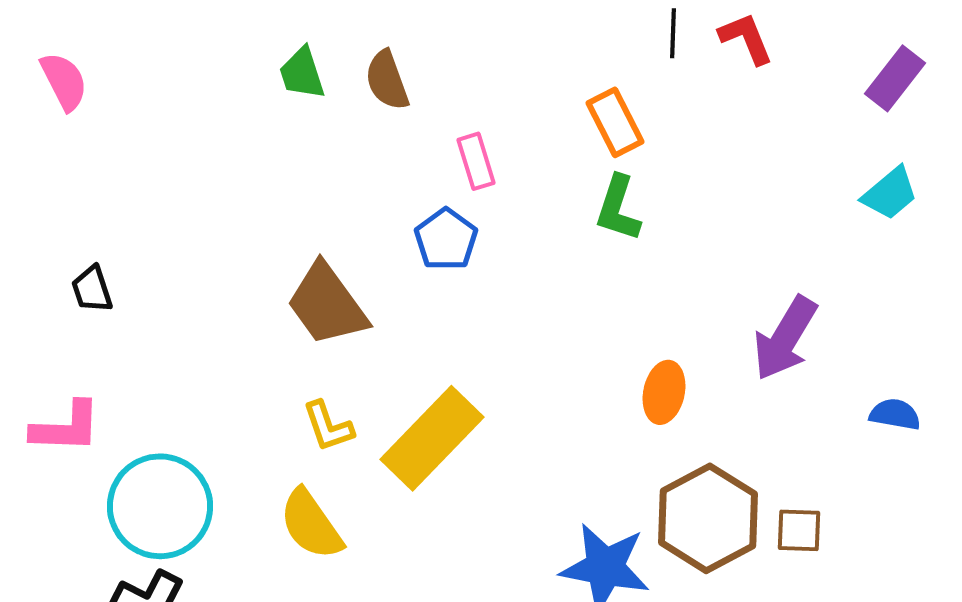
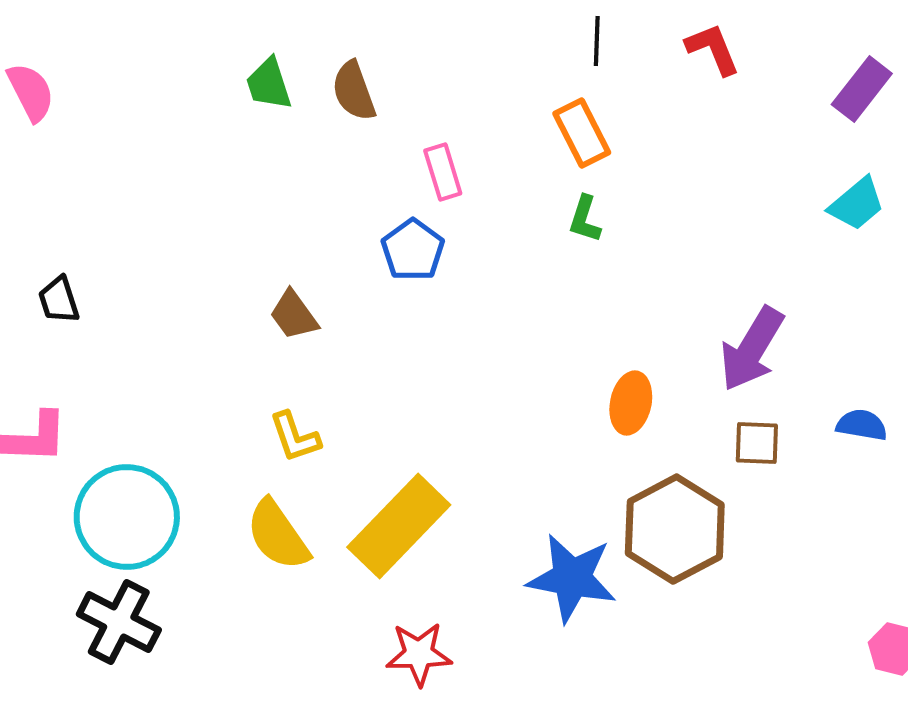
black line: (673, 33) -> (597, 41), moved
green L-shape: (618, 208) -> (585, 219), size x0.7
brown trapezoid: (327, 304) -> (294, 315), size x0.6
yellow rectangle: (432, 438) -> (399, 526), moved
brown square: (799, 530) -> (757, 443), moved

